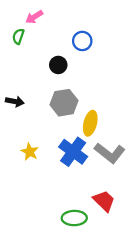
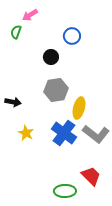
black arrow: (15, 102) -> (13, 102), moved

